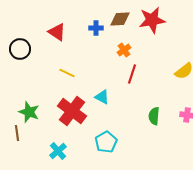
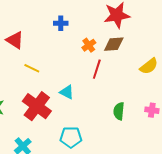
brown diamond: (120, 19) -> (114, 44), moved
red triangle: (57, 32) -> (15, 40), moved
cyan pentagon: (106, 142) -> (71, 137), turned 30

